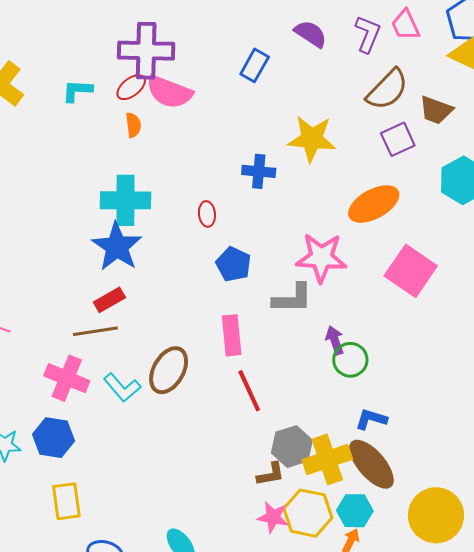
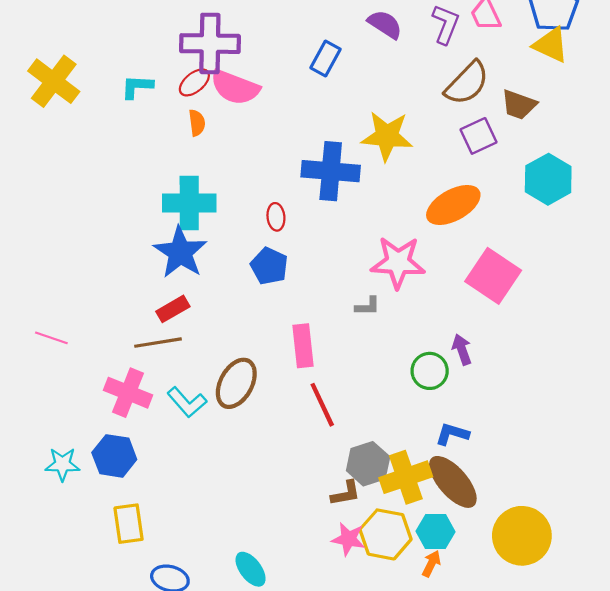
blue cross: (259, 171) -> (331, 171), size x1.6
blue pentagon: (233, 264) -> (269, 266), moved
gray L-shape: (293, 298) -> (368, 306), size x0.6
purple arrow: (335, 340) -> (462, 350), moved

